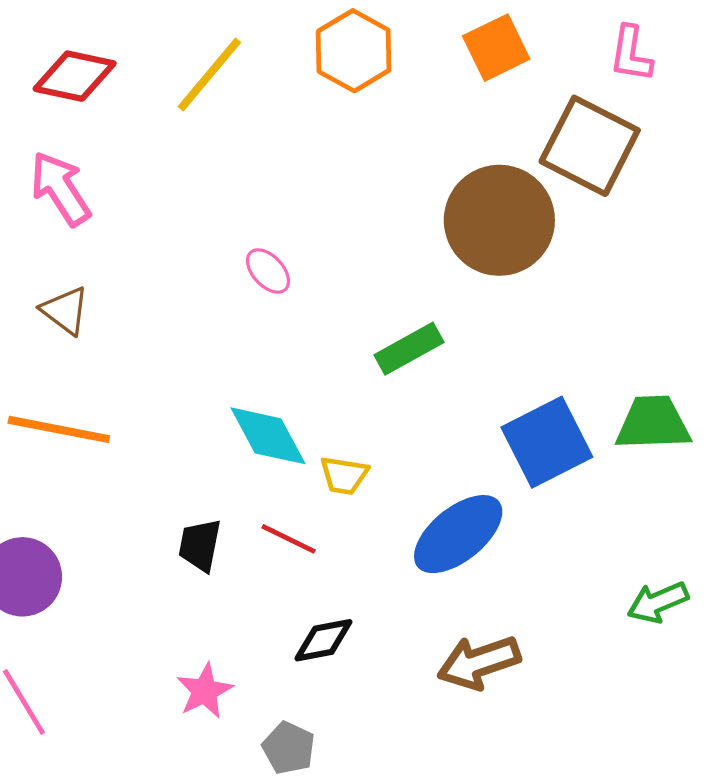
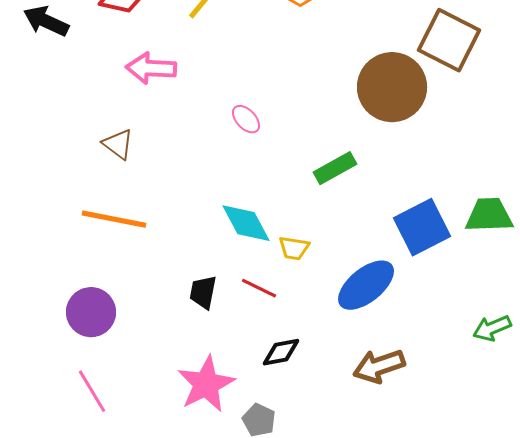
pink arrow: (60, 189) -> (151, 68), moved, turned -54
pink star: (205, 691) -> (206, 384), size x1.6

